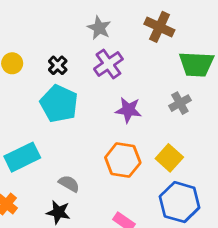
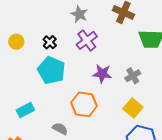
gray cross: (180, 103) -> (133, 76), moved
cyan rectangle: (22, 157) -> (25, 110), size x0.7
orange hexagon: (123, 160) -> (84, 104), moved

